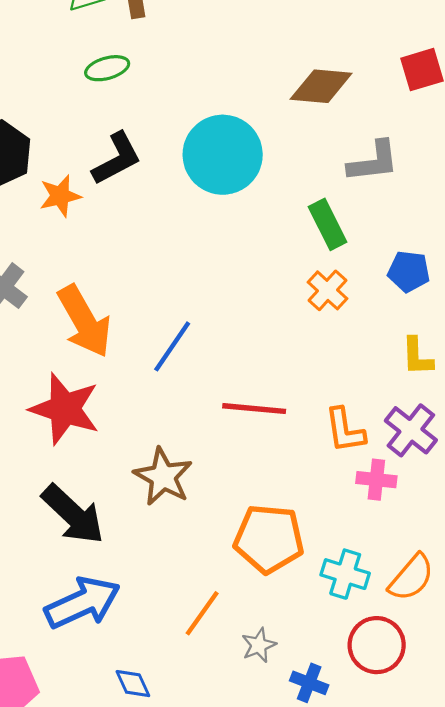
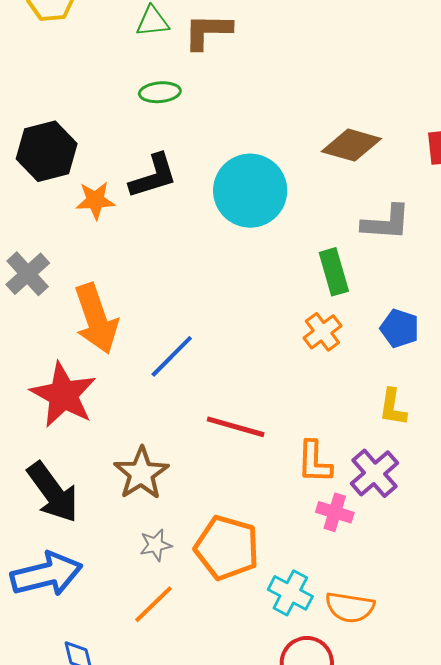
orange semicircle: (411, 577) -> (350, 607), turned 48
gray star: (259, 645) -> (156, 545), moved

